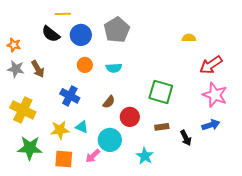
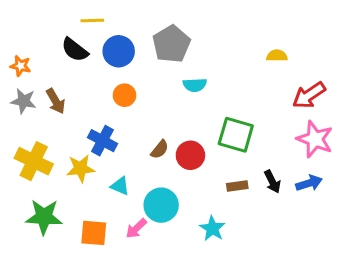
cyan semicircle: (114, 68) -> (195, 85), moved
red circle: (130, 117) -> (190, 155), moved
yellow star: (60, 130) -> (81, 168), moved
black arrow: (186, 138) -> (272, 182), moved

